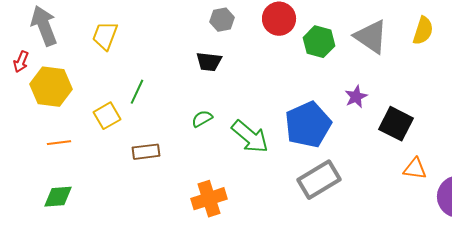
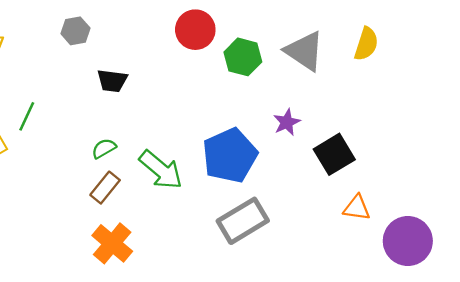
gray hexagon: (222, 20) -> (75, 31), moved
black square: (396, 124) -> (334, 154), turned 32
brown rectangle: (146, 152) -> (105, 188), moved, turned -44
orange cross: (209, 199) -> (112, 243), turned -32

